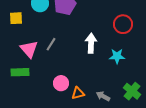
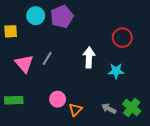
green rectangle: (20, 72) -> (14, 100), moved
orange triangle: (78, 93) -> (75, 110), turned -32
gray arrow: (103, 96) -> (109, 109), moved

